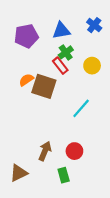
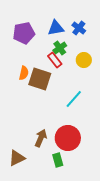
blue cross: (94, 25) -> (79, 28), moved
orange semicircle: (26, 80) -> (24, 73), turned 136
red circle: (74, 151) -> (68, 138), size x1.6

